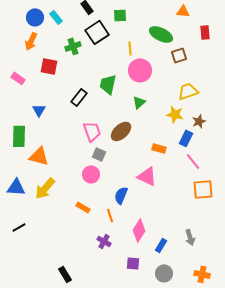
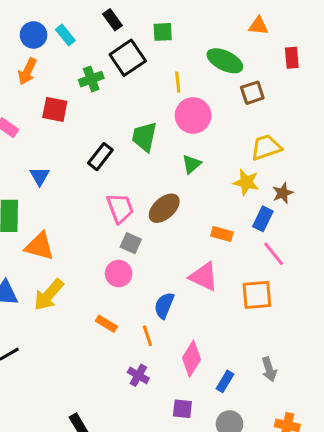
orange square: (203, 189) -> (257, 295), moved

